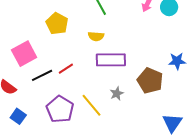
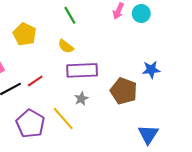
yellow semicircle: (96, 36) -> (66, 46), turned 35
gray star: (117, 94) -> (81, 99), moved

